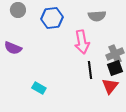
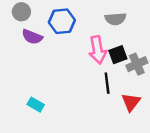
purple semicircle: (13, 48) -> (32, 37), moved
black square: (115, 68) -> (118, 55), moved
cyan rectangle: (39, 88) -> (36, 105), moved

